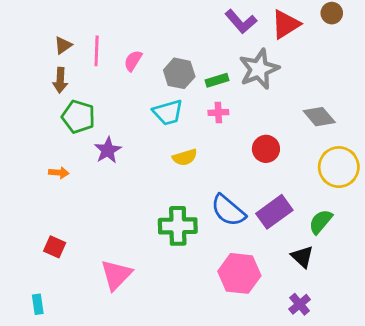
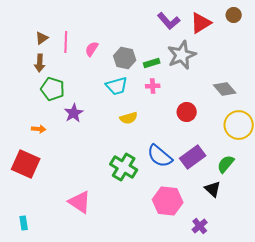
green cross: (178, 226) -> (124, 167), turned 32
red square: (55, 247) -> (26, 164), moved, size x1.8
pink triangle: (116, 275) -> (80, 202), turned -40
purple cross: (300, 304) -> (200, 226), moved

